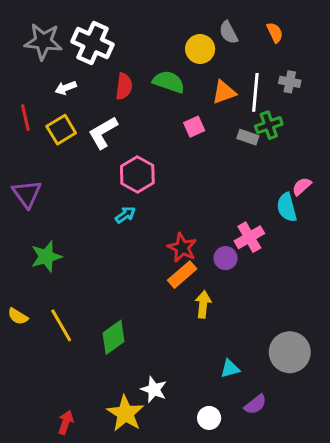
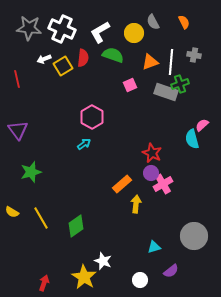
yellow square: (61, 130) -> (63, 66), moved
white L-shape: (103, 133) -> (100, 32), moved
gray rectangle: (248, 137) -> (166, 92), size x1.6
pink cross: (249, 237) -> (163, 184), moved
red star: (182, 248) -> (152, 153), moved

